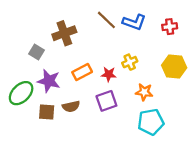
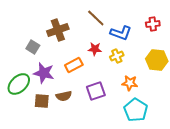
blue L-shape: (134, 22) -> (121, 33), moved
red star: (109, 74) -> (95, 49), moved
cyan pentagon: (151, 122) -> (136, 110), turned -30

